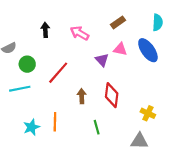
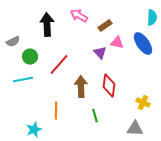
brown rectangle: (118, 22) -> (105, 26), moved
black arrow: (45, 30) -> (47, 25), size x1.6
pink arrow: (80, 33) -> (79, 16), moved
brown arrow: (82, 96) -> (81, 87), size x1.5
cyan star: (31, 127) -> (34, 130), moved

